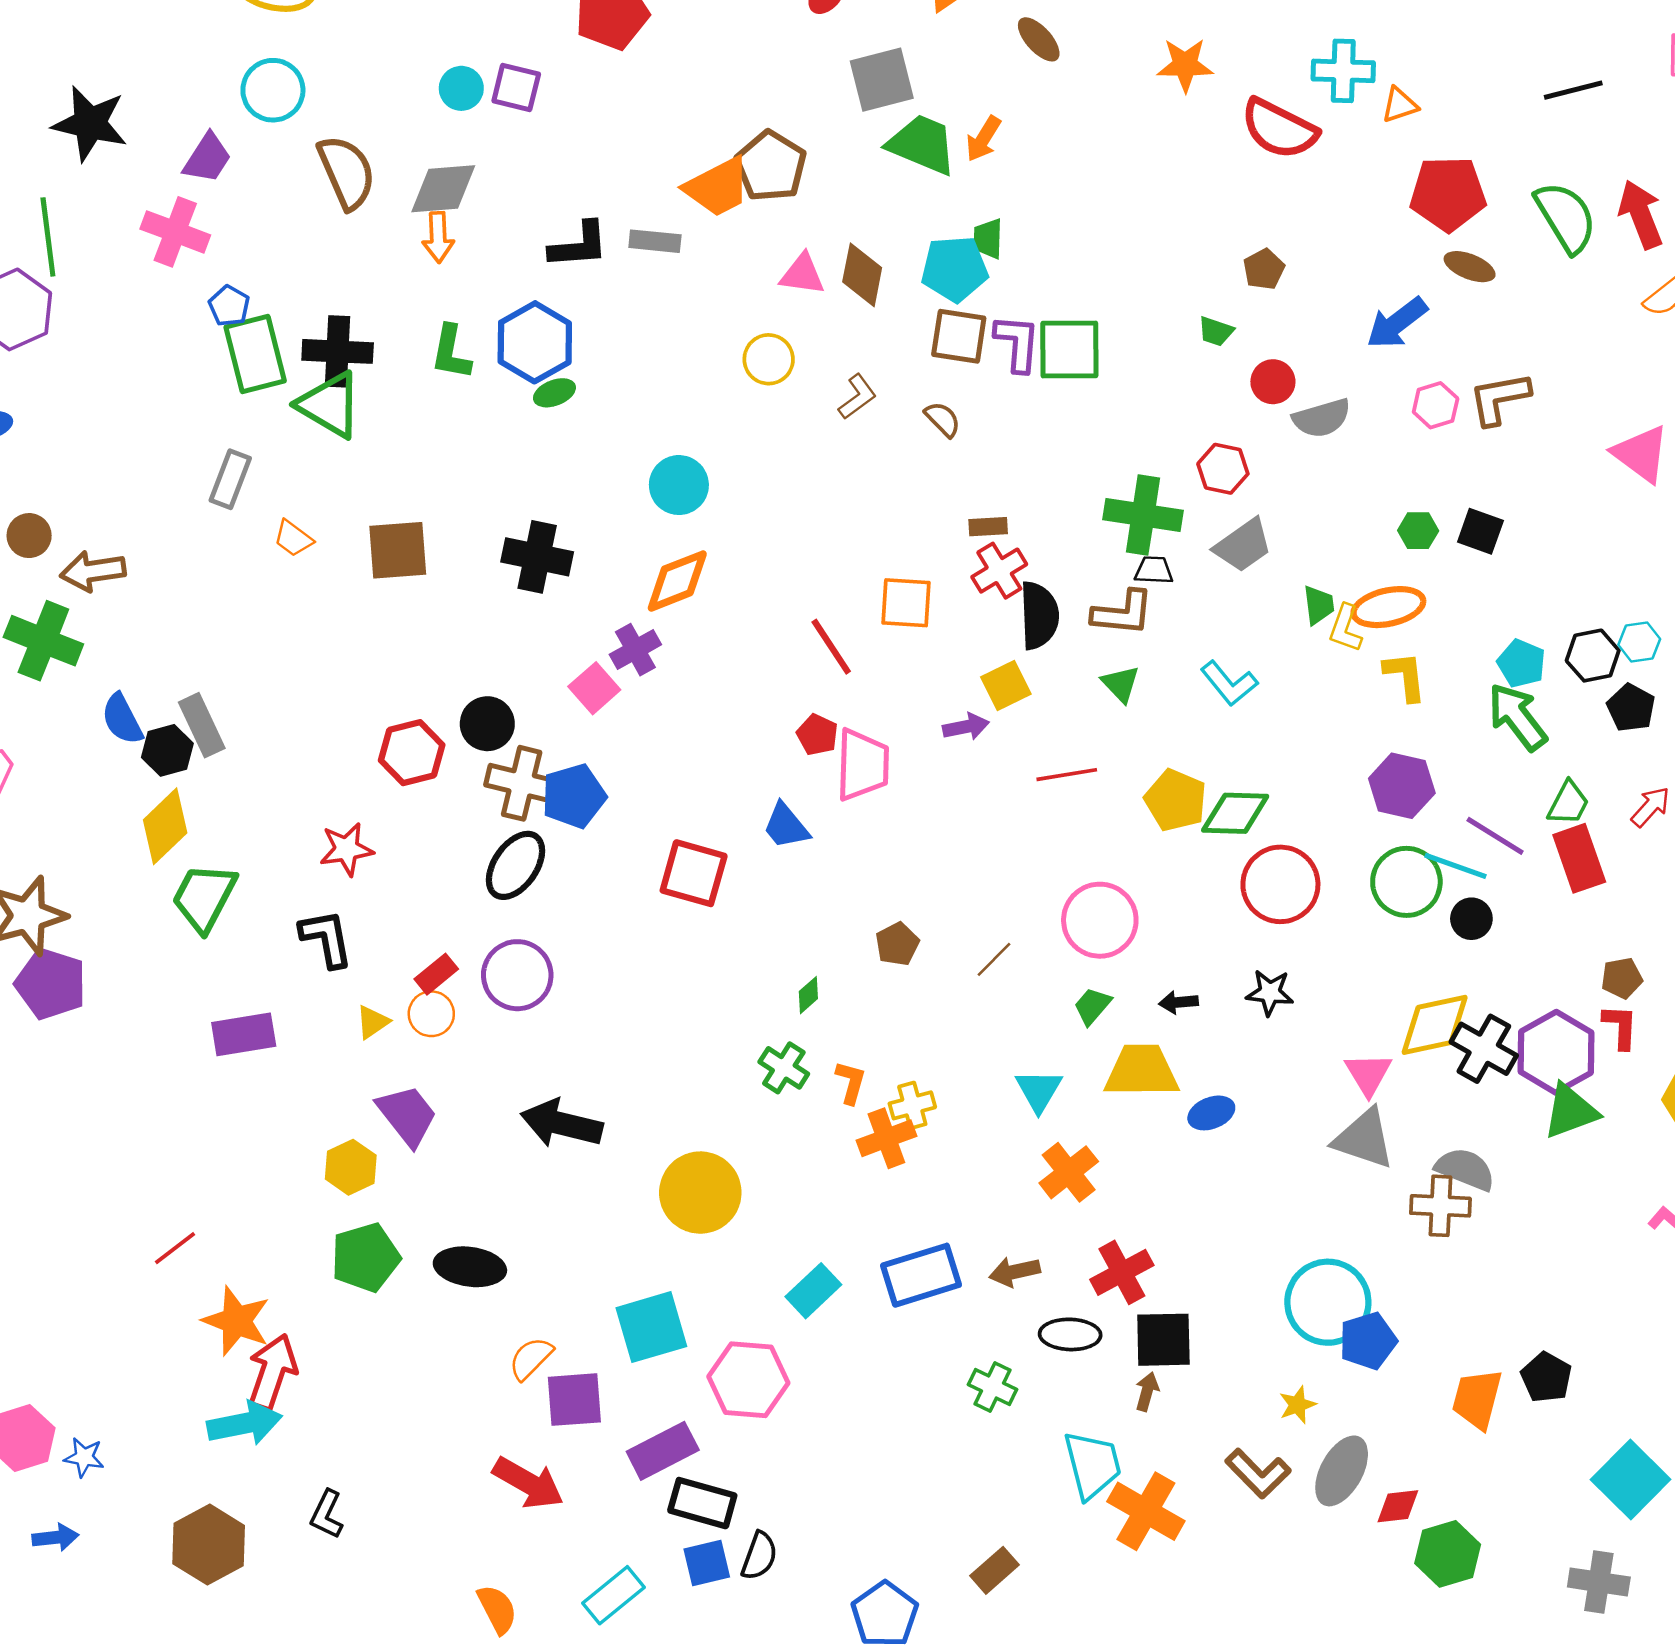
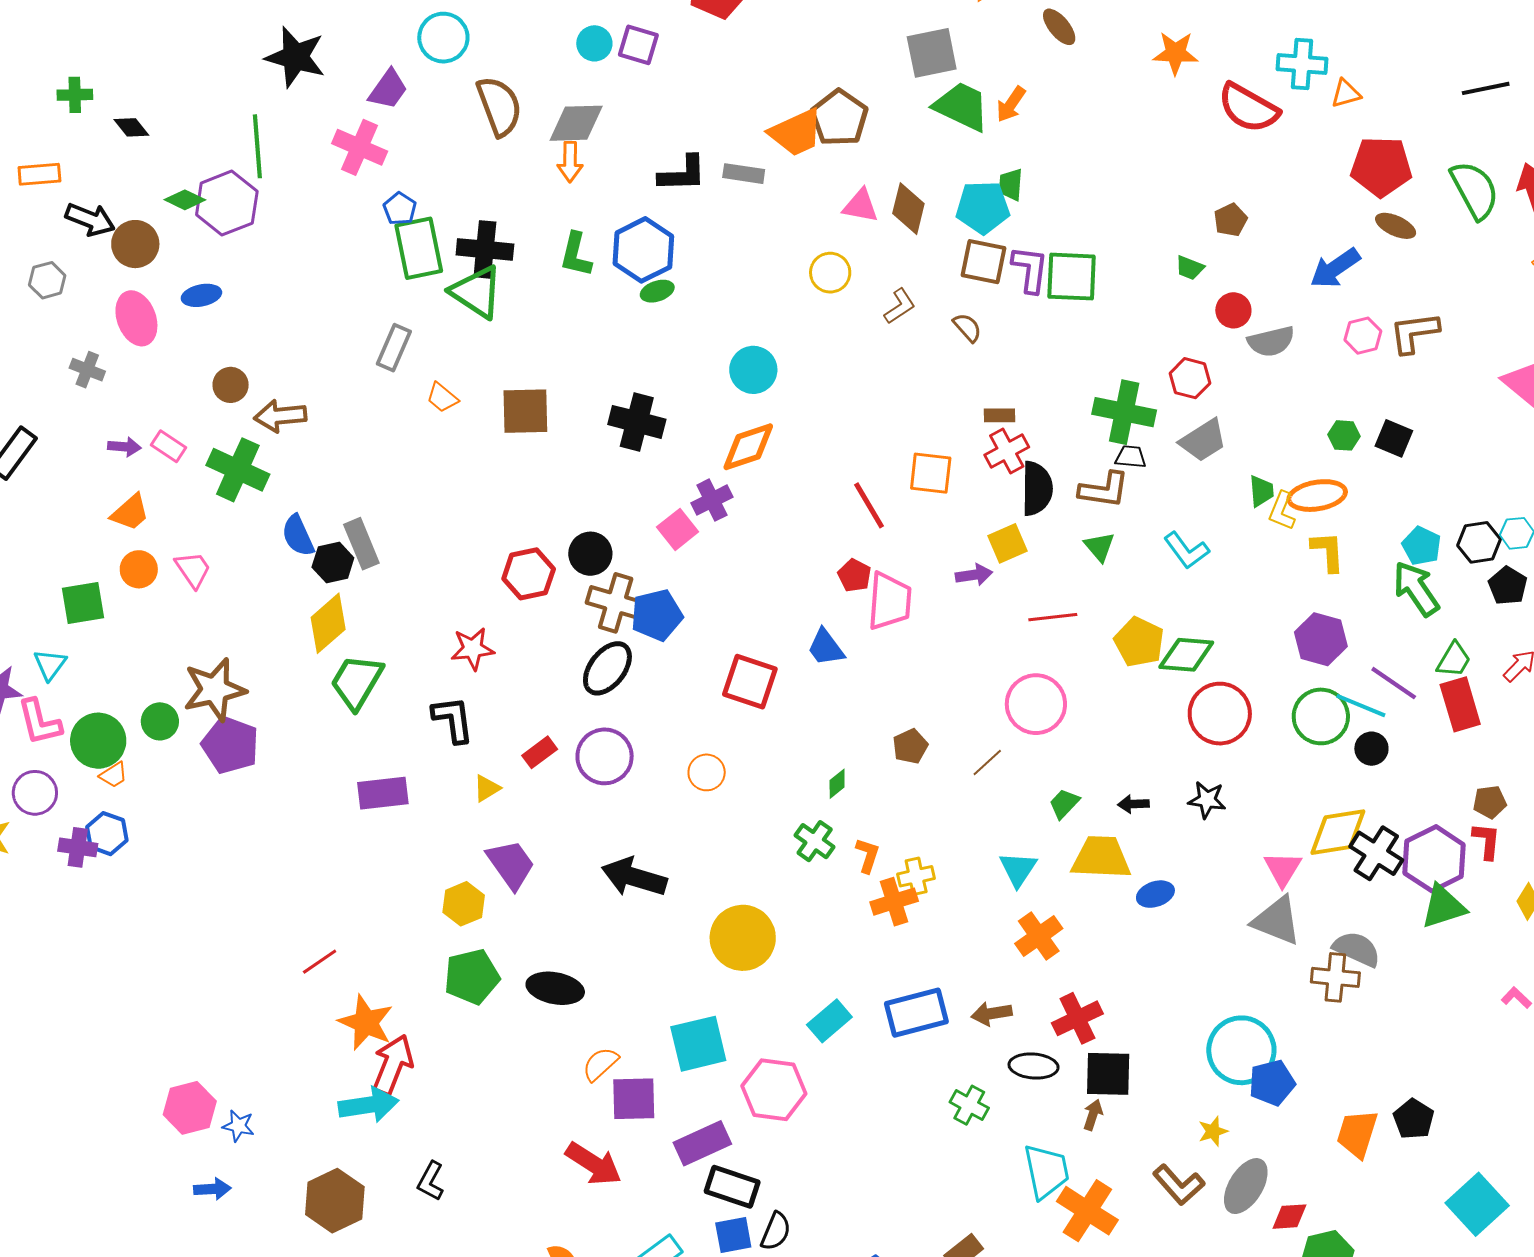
pink circle: (1100, 920) -> (1036, 704), moved
orange circle: (431, 1014) -> (707, 772), moved

